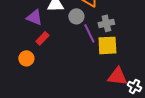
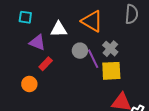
gray circle: (76, 16) -> (80, 51), moved
gray cross: (106, 23) -> (110, 49), turned -35

